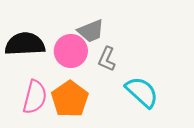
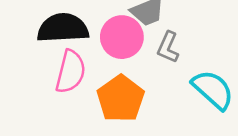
pink semicircle: (35, 97) -> (71, 72), moved

